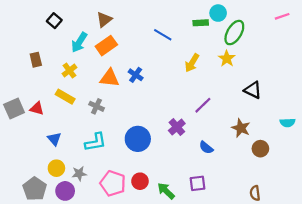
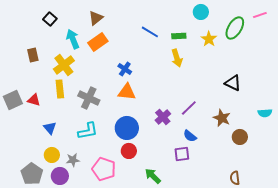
green rectangle: (201, 23) -> (179, 36), moved
green ellipse: (234, 33) -> (235, 28), moved
cyan arrow: (79, 42) -> (73, 39), turned 126
yellow star: (227, 59) -> (209, 39), moved
yellow arrow: (192, 63) -> (177, 58), turned -48
yellow cross: (69, 71) -> (64, 65), size x1.5
orange triangle: (110, 78) -> (127, 92), moved
yellow rectangle: (65, 97) -> (60, 89), turned 54
purple line: (203, 105) -> (189, 108), moved
gray cross: (97, 106) -> (89, 98), size x1.5
red circle: (140, 181) -> (129, 151), moved
purple square: (197, 183) -> (182, 154), moved

